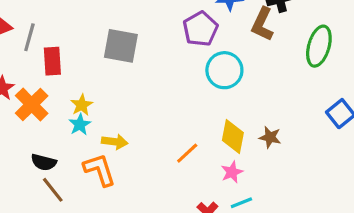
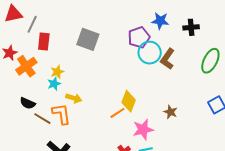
brown L-shape: (262, 24) -> (167, 59), moved
cyan circle: (224, 70) -> (150, 53), moved
yellow diamond: (233, 137) -> (129, 101), moved
pink star: (232, 172) -> (143, 129), size x1.5
brown line: (53, 190) -> (42, 119), moved, turned -30

